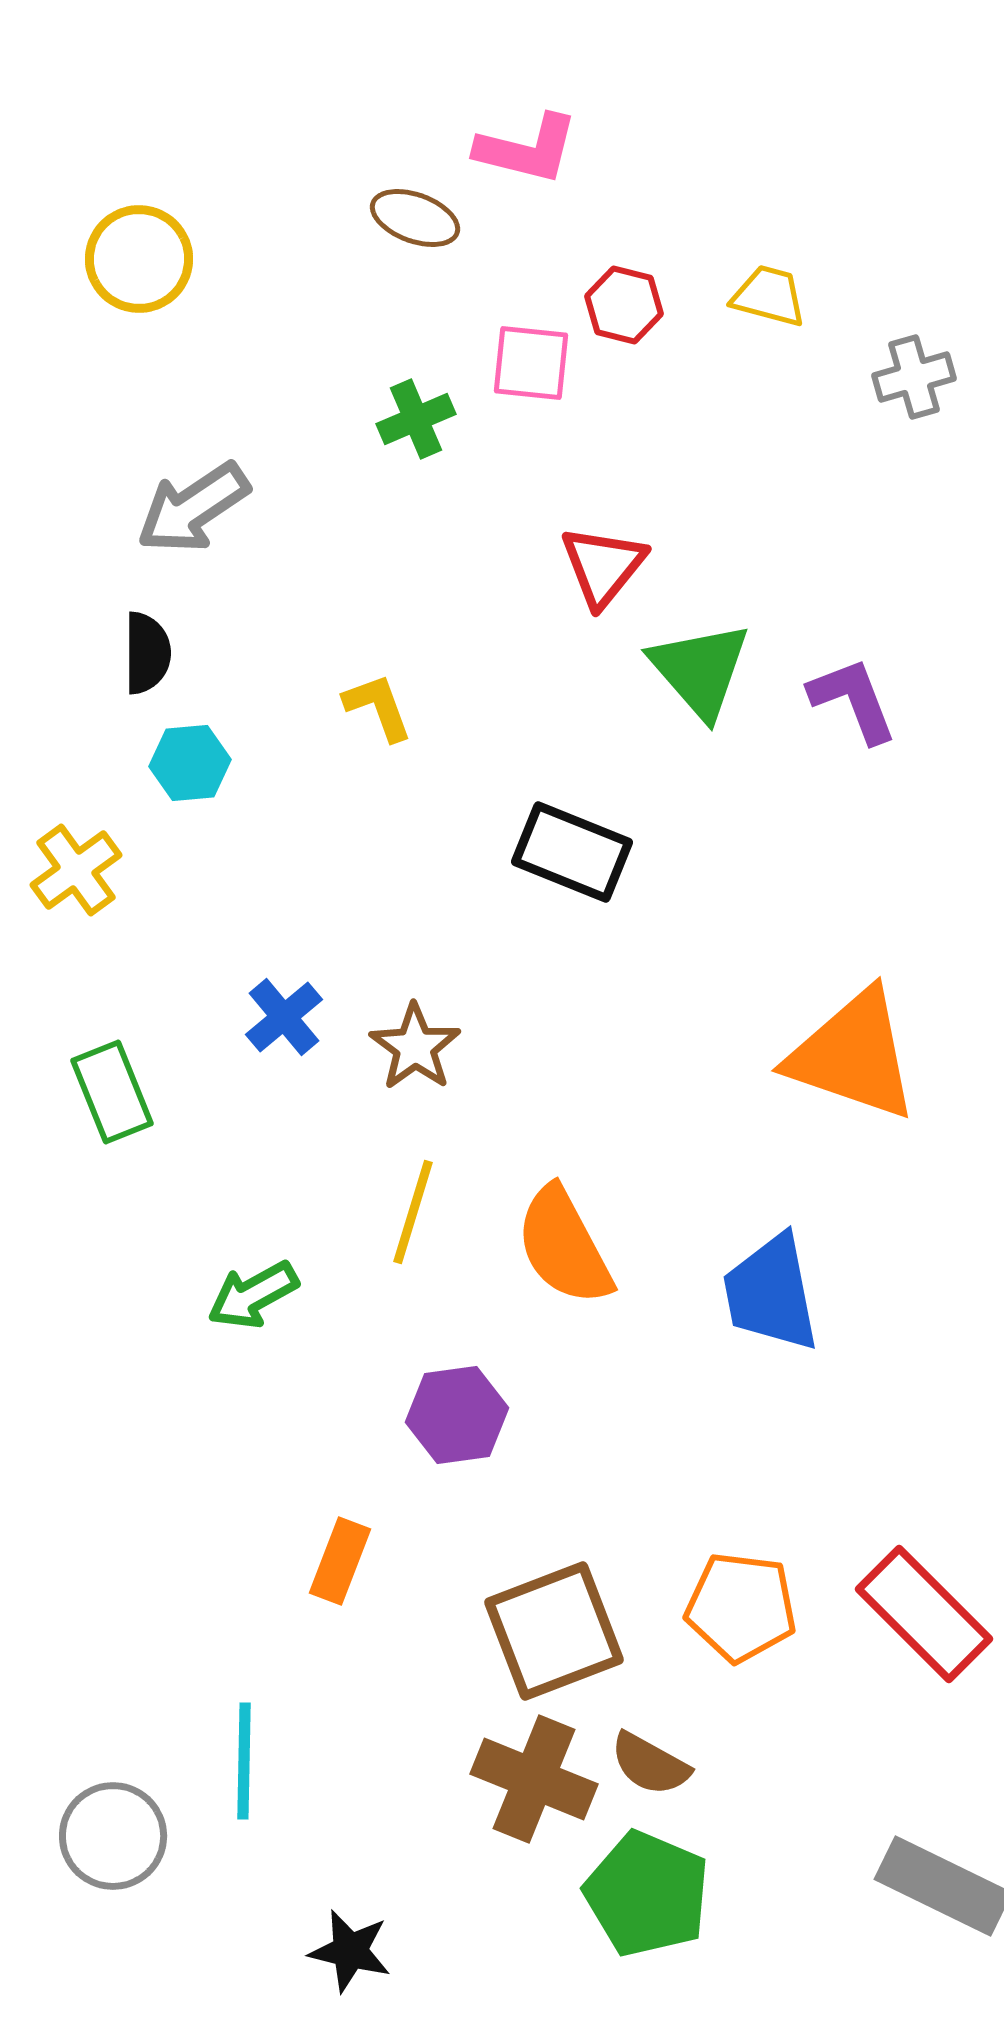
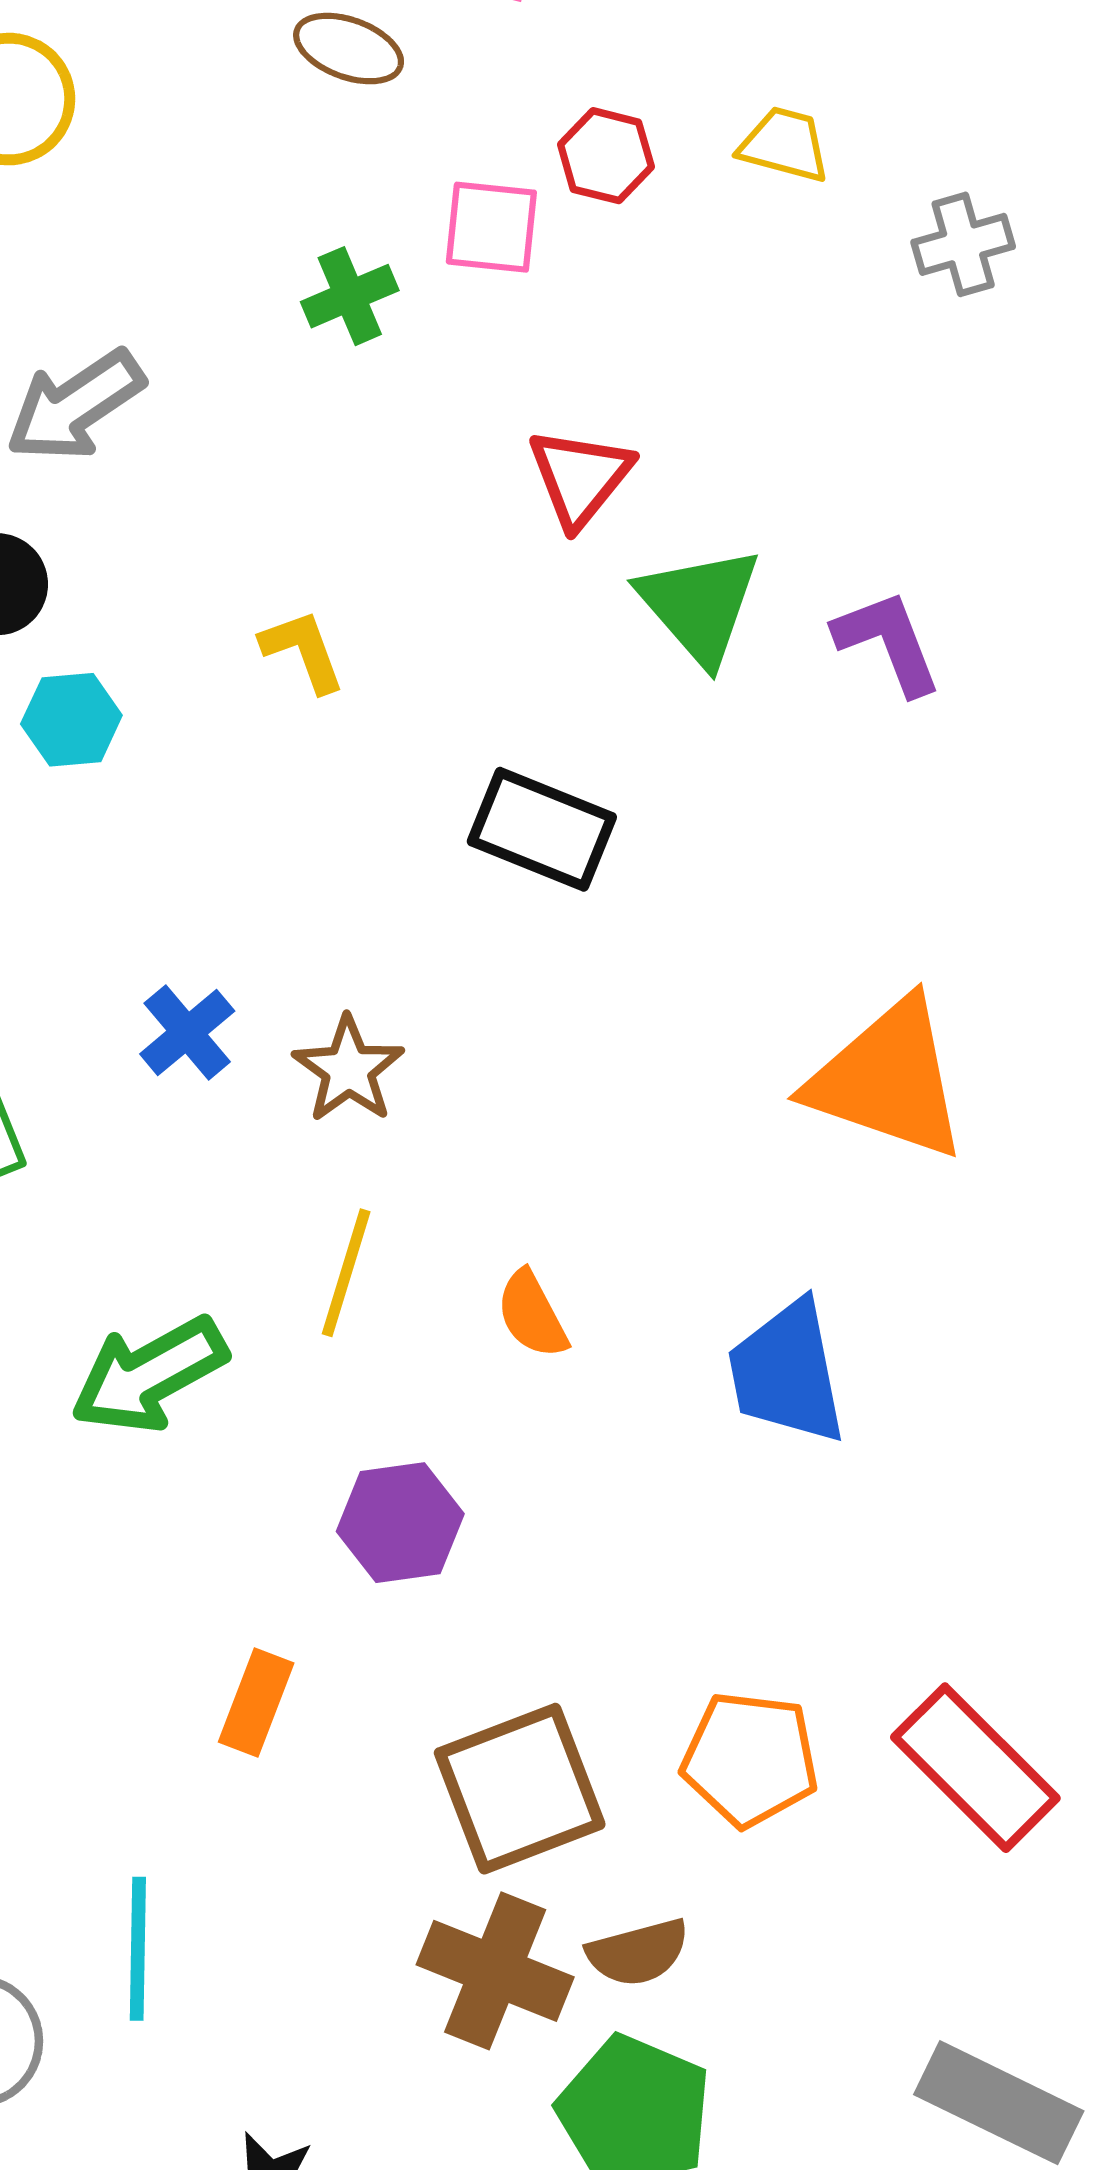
orange semicircle: (564, 1246) -> (532, 1315), size x0.6
green arrow: (253, 1295) -> (149, 1375), size x1.4
brown semicircle: (650, 1764) -> (638, 1952), turned -44

